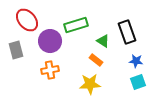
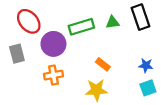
black rectangle: (127, 32) -> (140, 17), moved
green triangle: (103, 41) -> (113, 22), moved, turned -40

